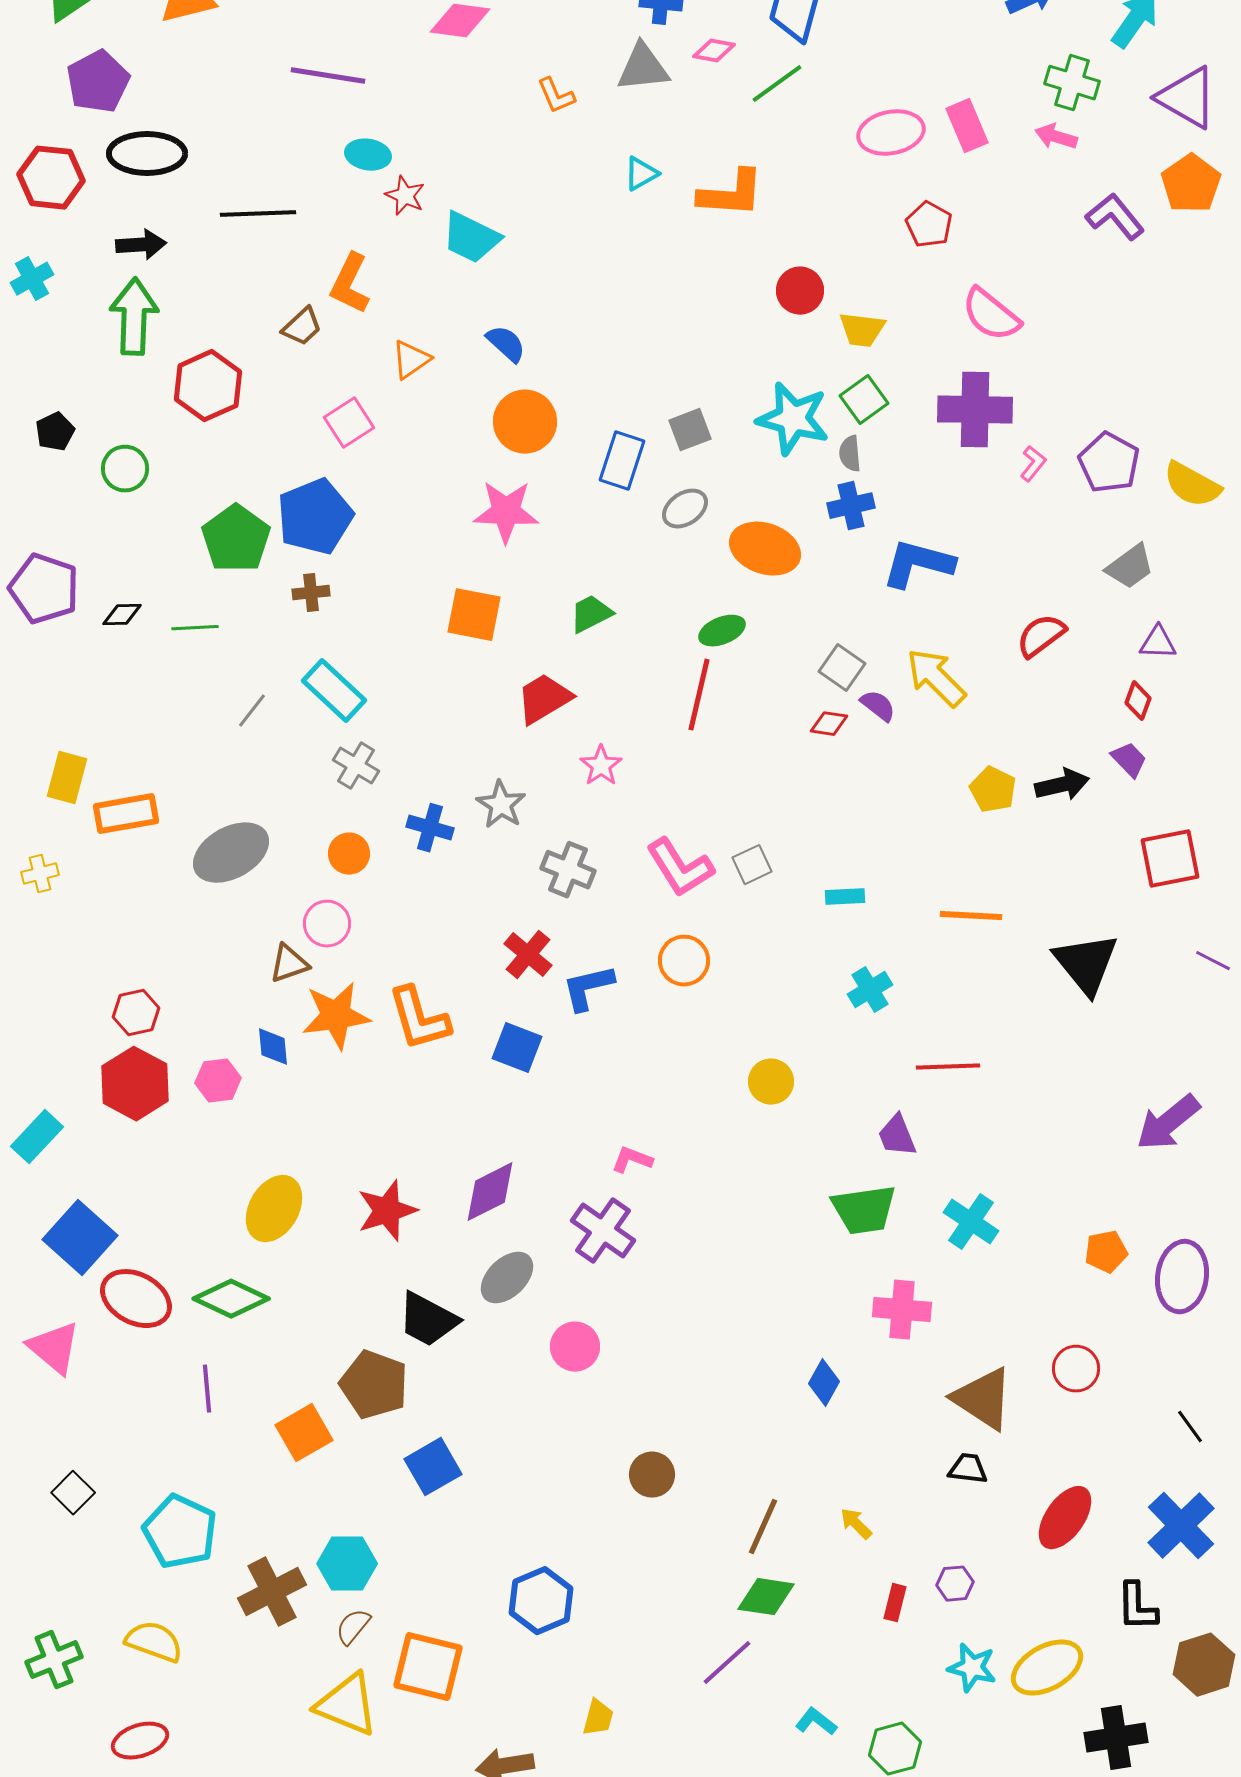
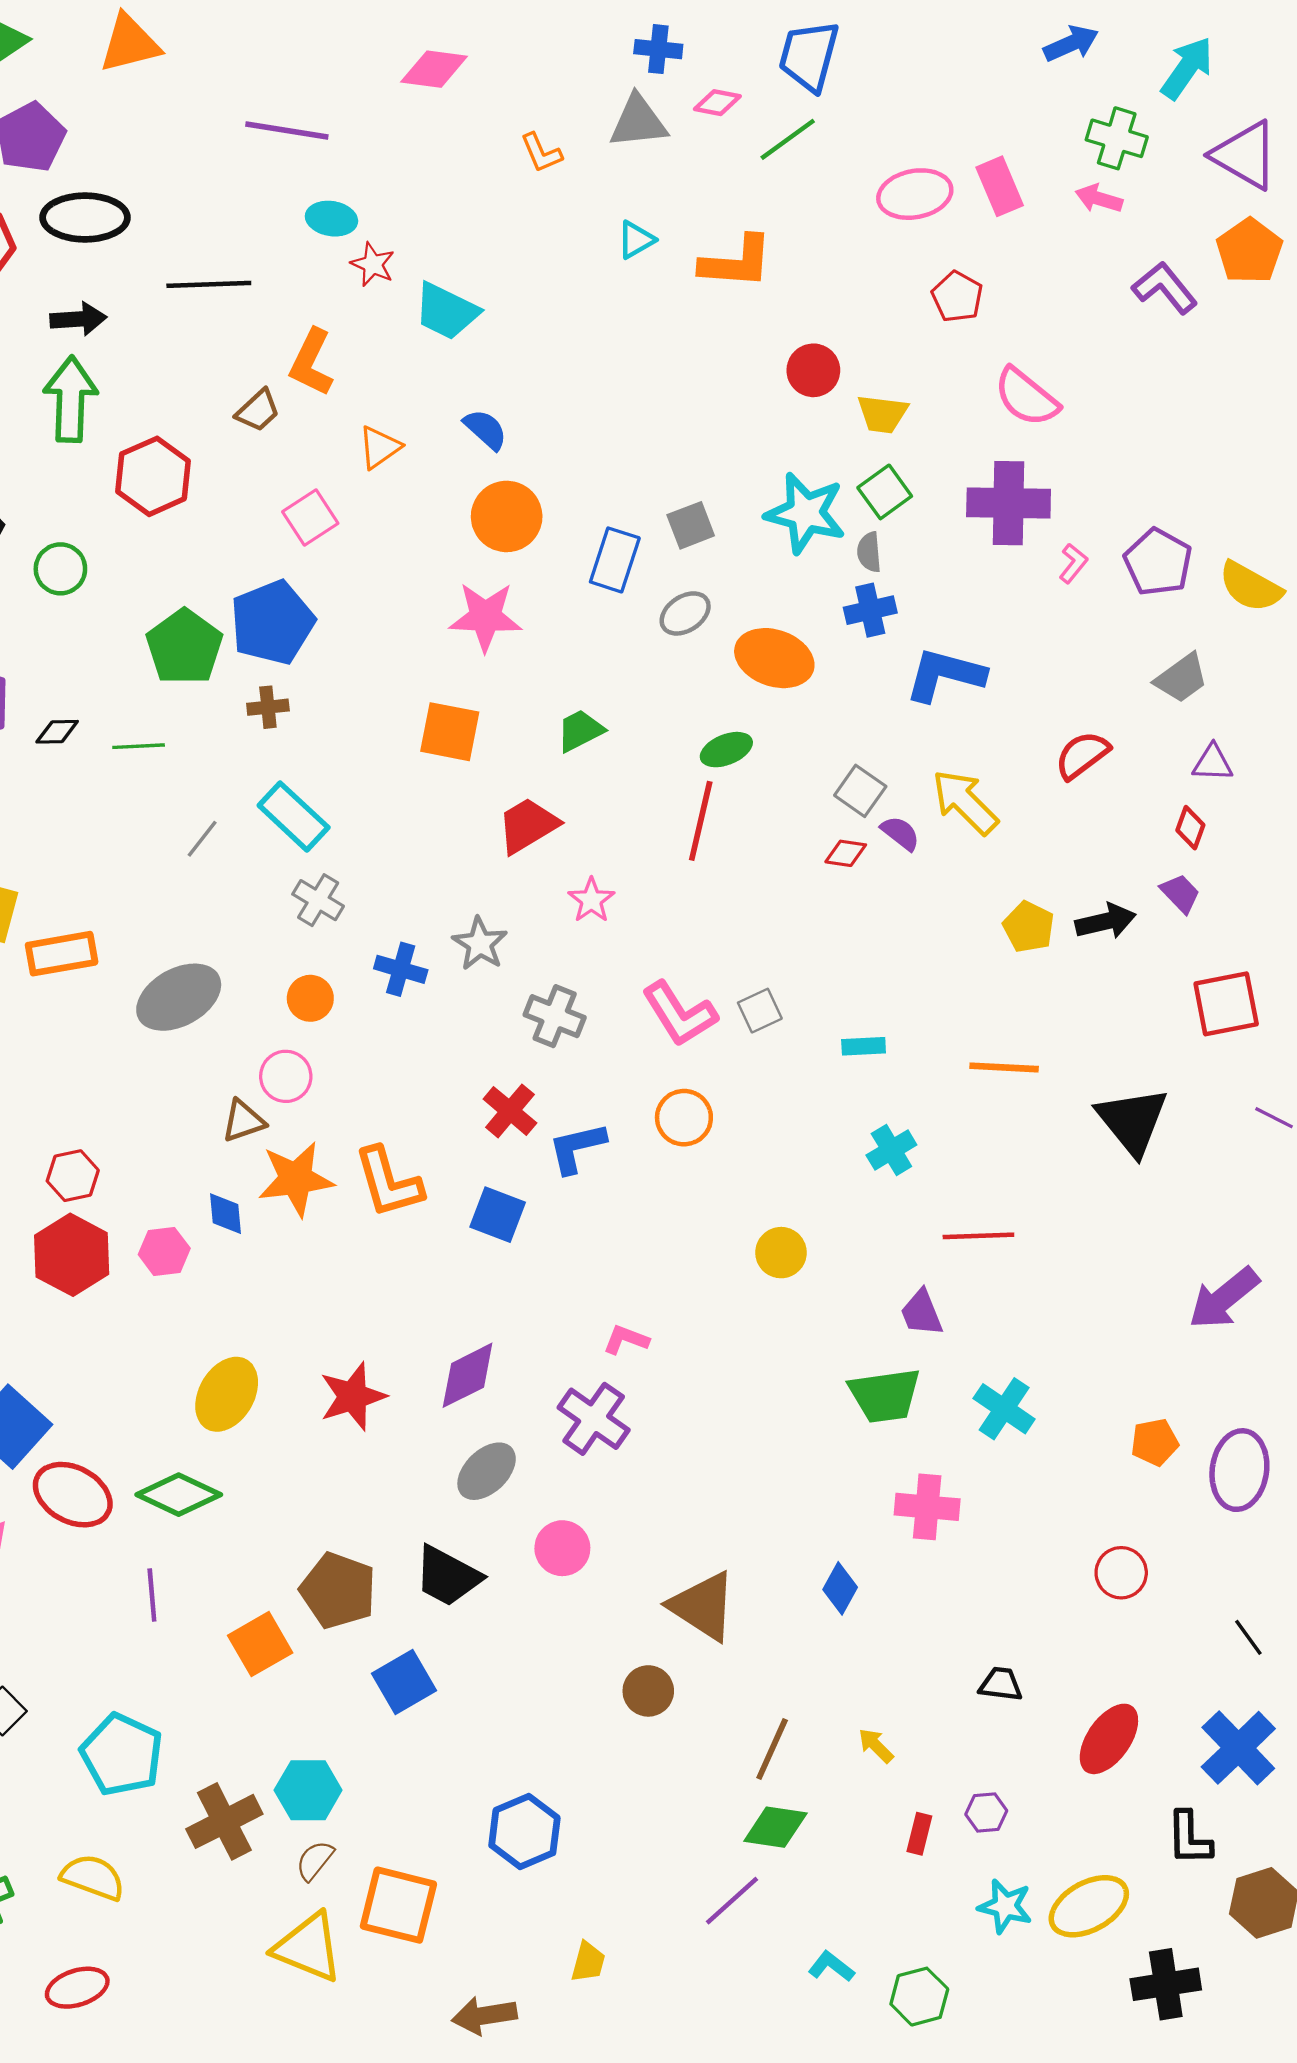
black trapezoid: (428, 1320) -> (447, 1576), moved
brown triangle: (983, 1399) -> (703, 1606), moved

